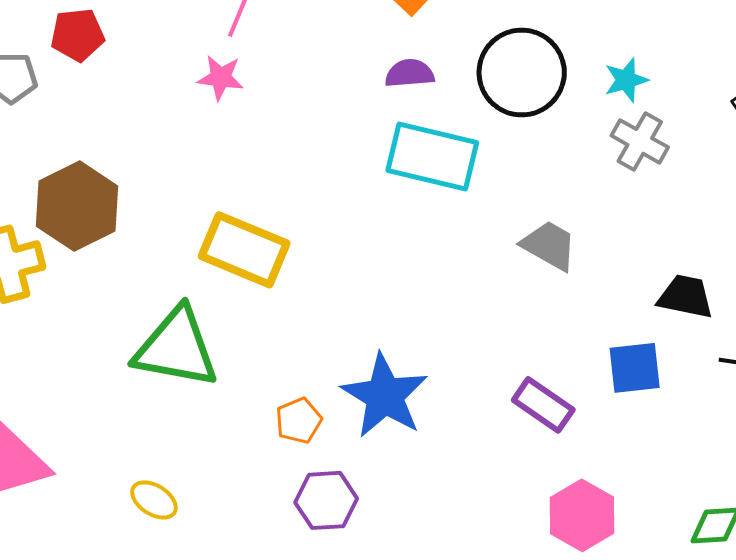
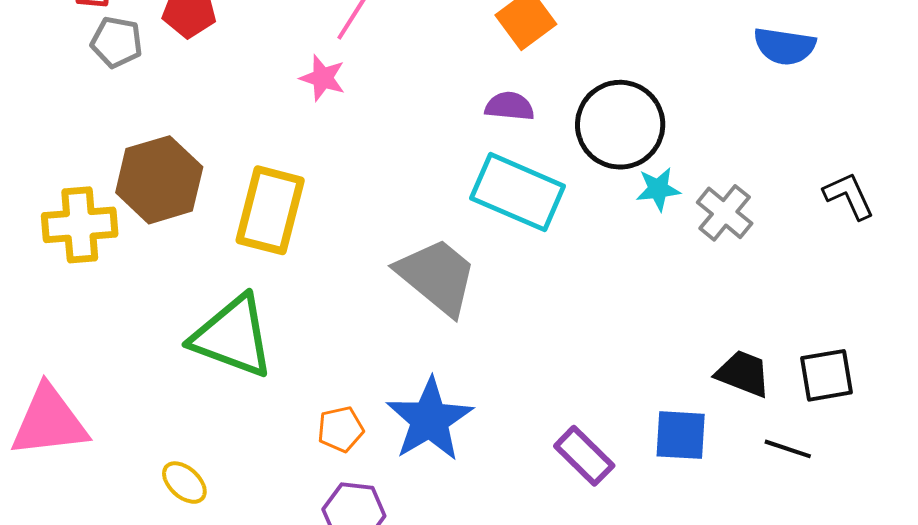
cyan star: (626, 80) -> (658, 189), moved
gray trapezoid: (549, 245) -> (437, 276), moved, size x1.5
yellow rectangle: (244, 250) -> (270, 210), moved, turned 72

